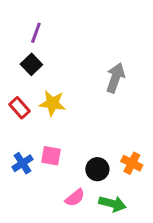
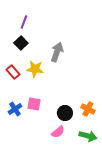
gray arrow: (115, 78) -> (57, 52), moved
pink semicircle: (75, 198) -> (58, 132), moved
green arrow: (112, 204) -> (88, 136), moved

